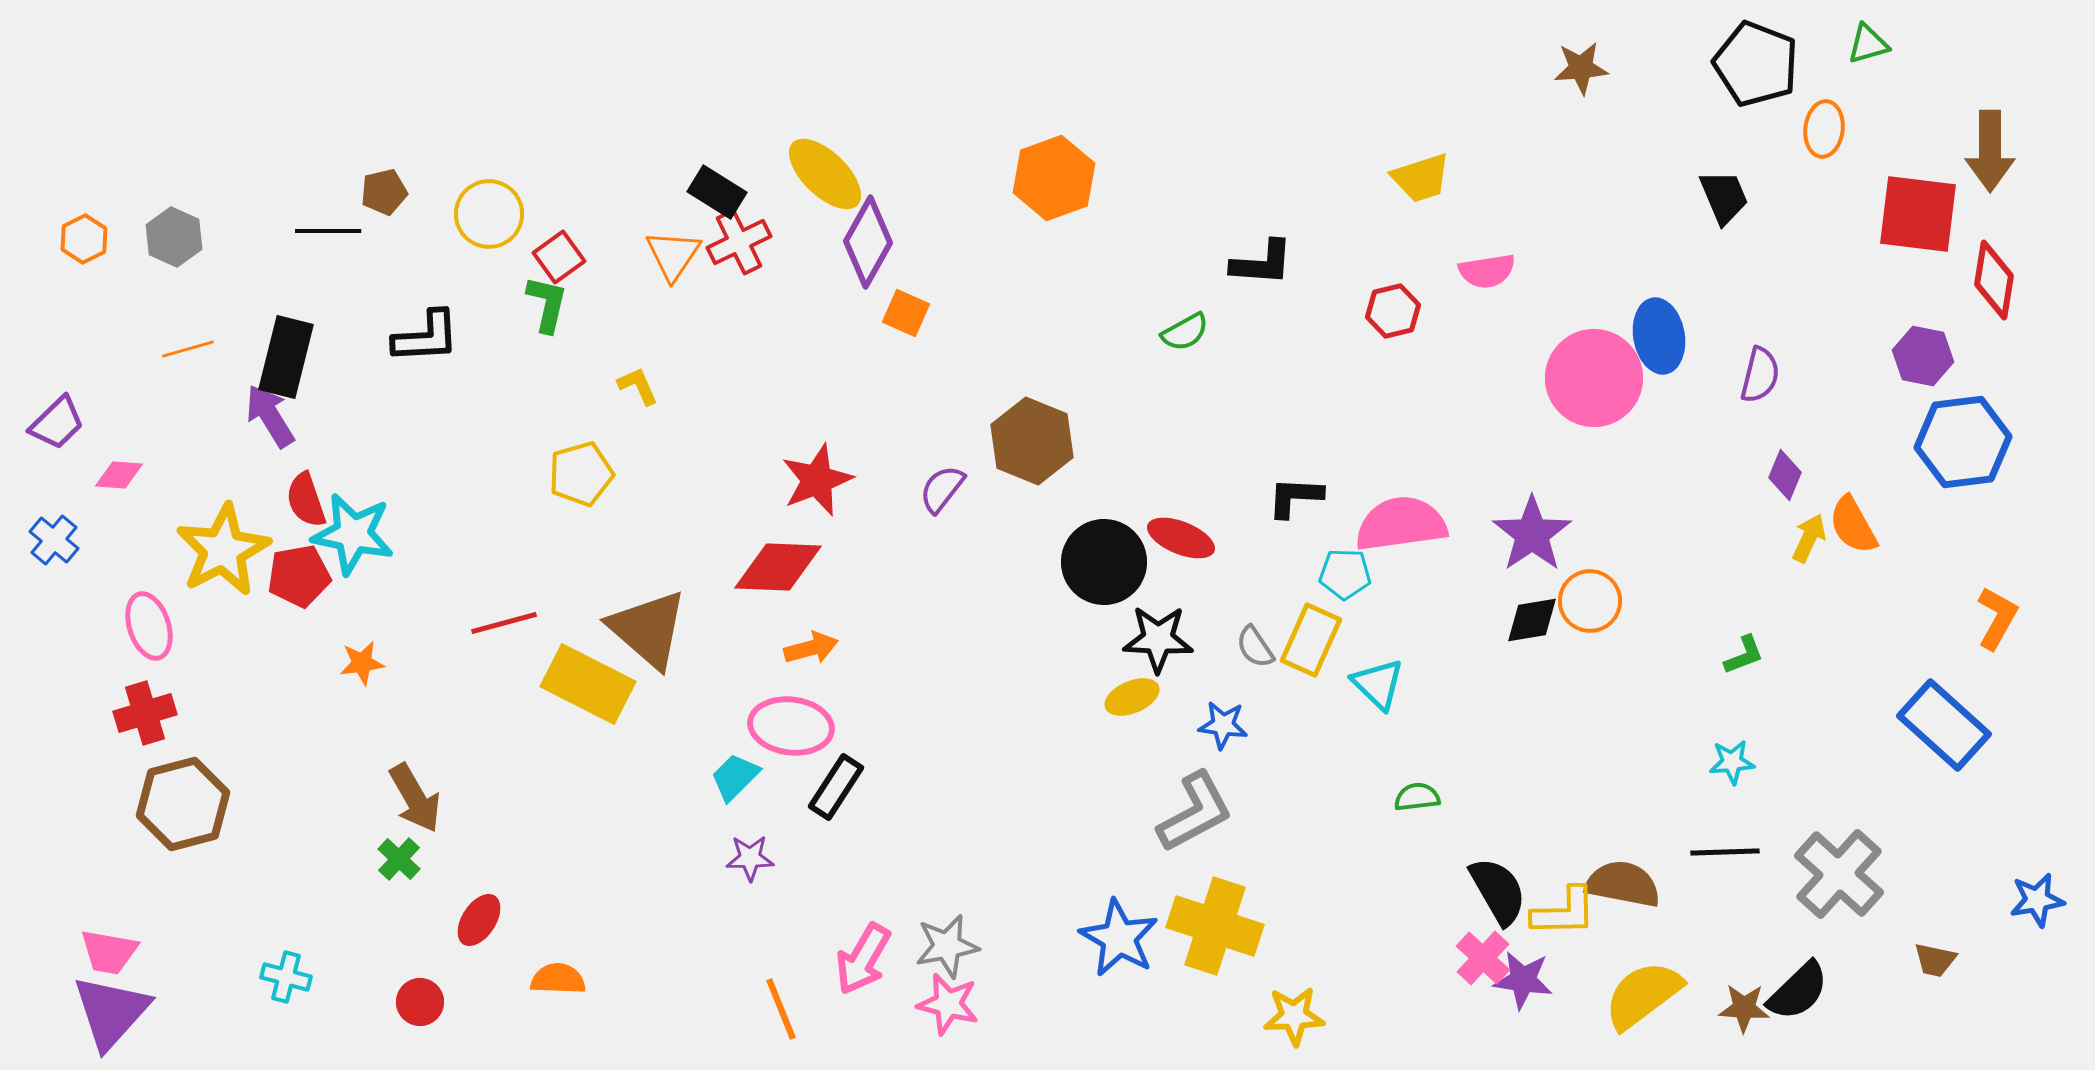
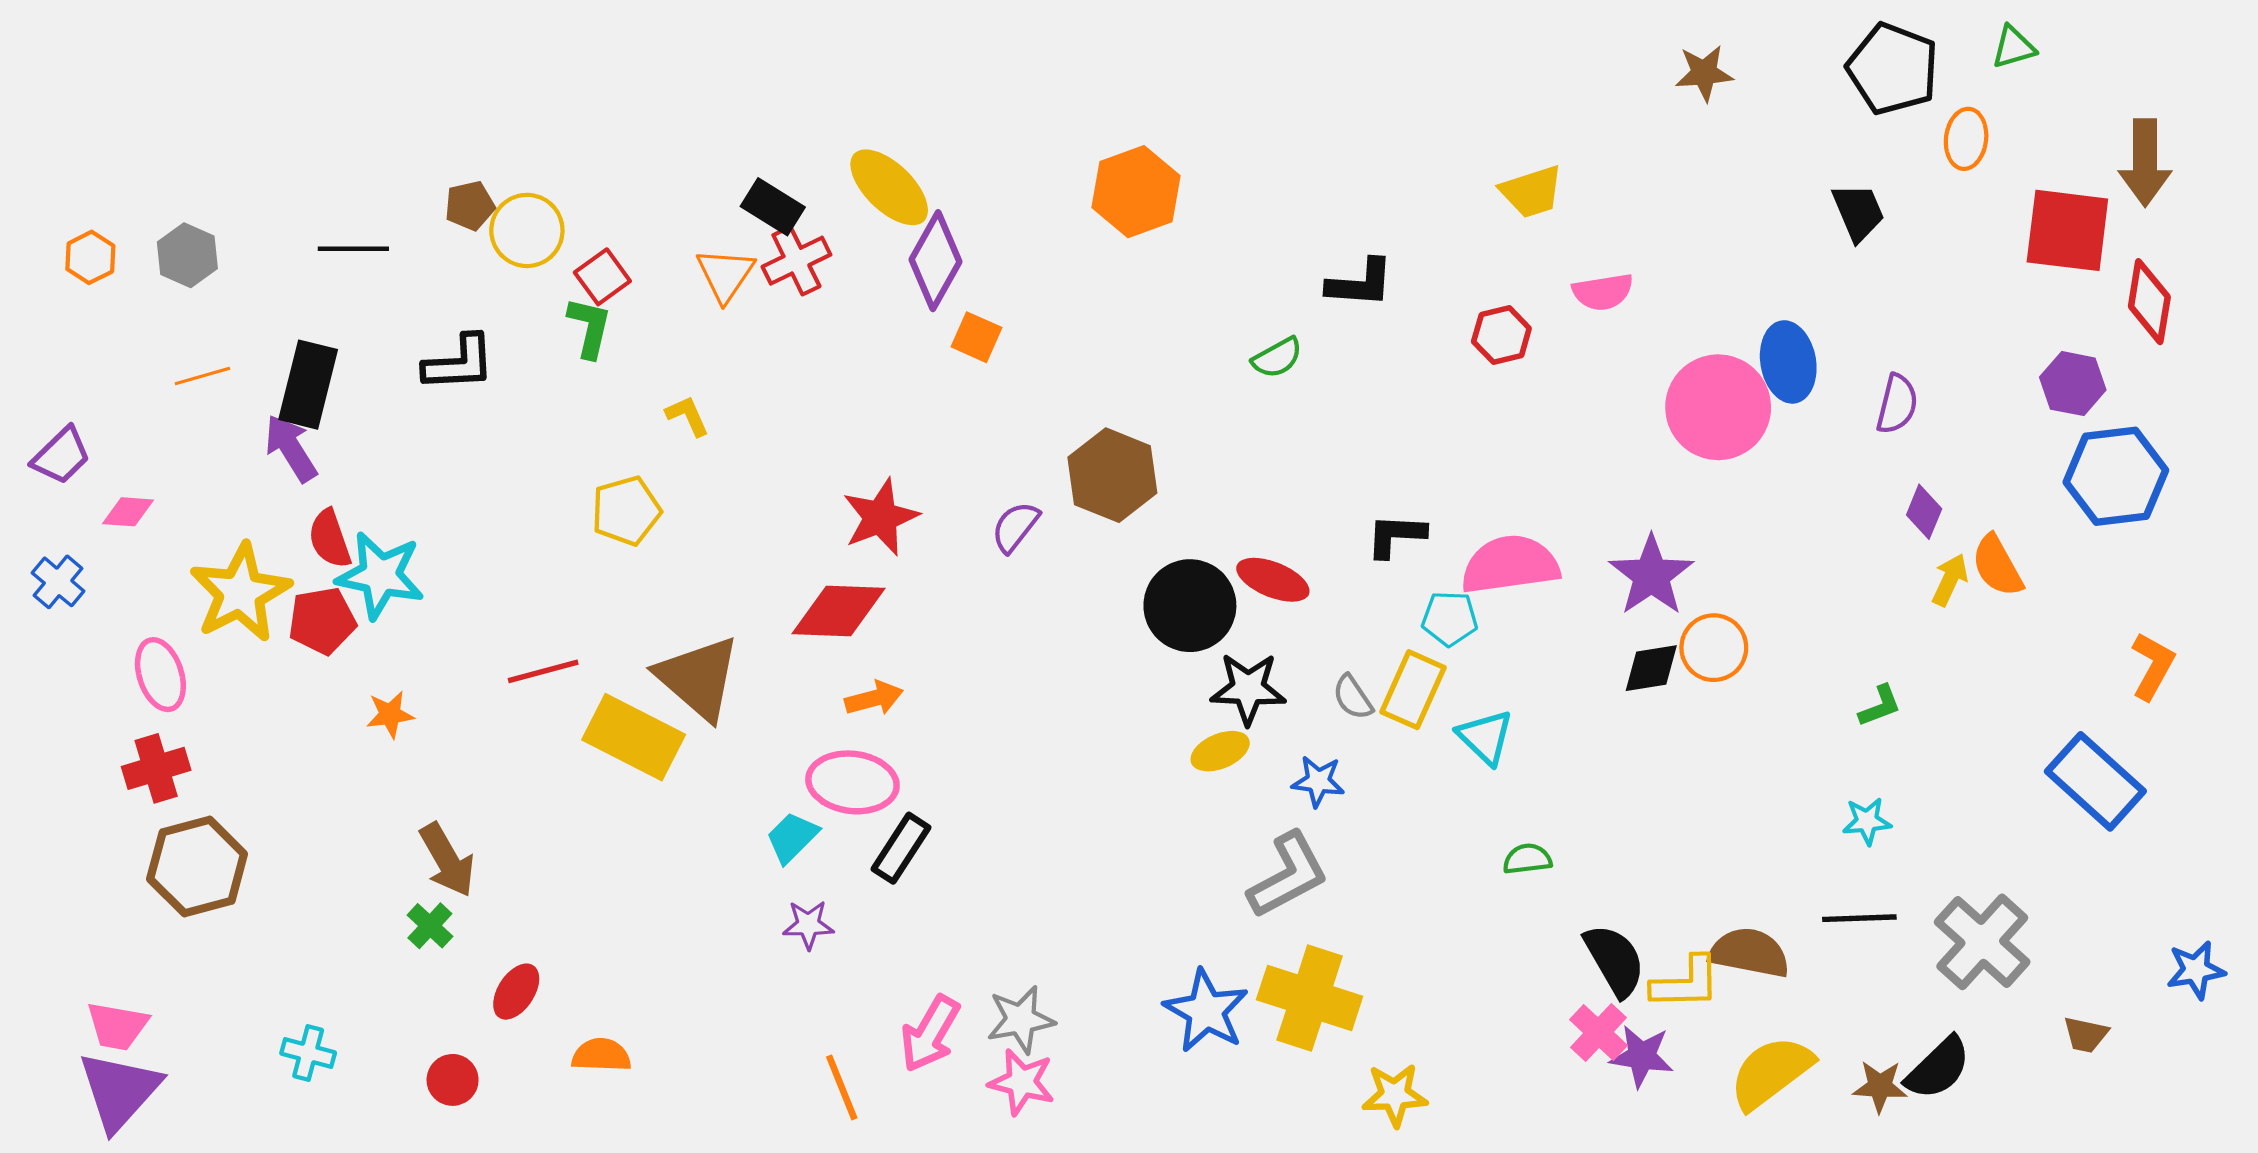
brown pentagon: (384, 192) -> (470, 206), moved

